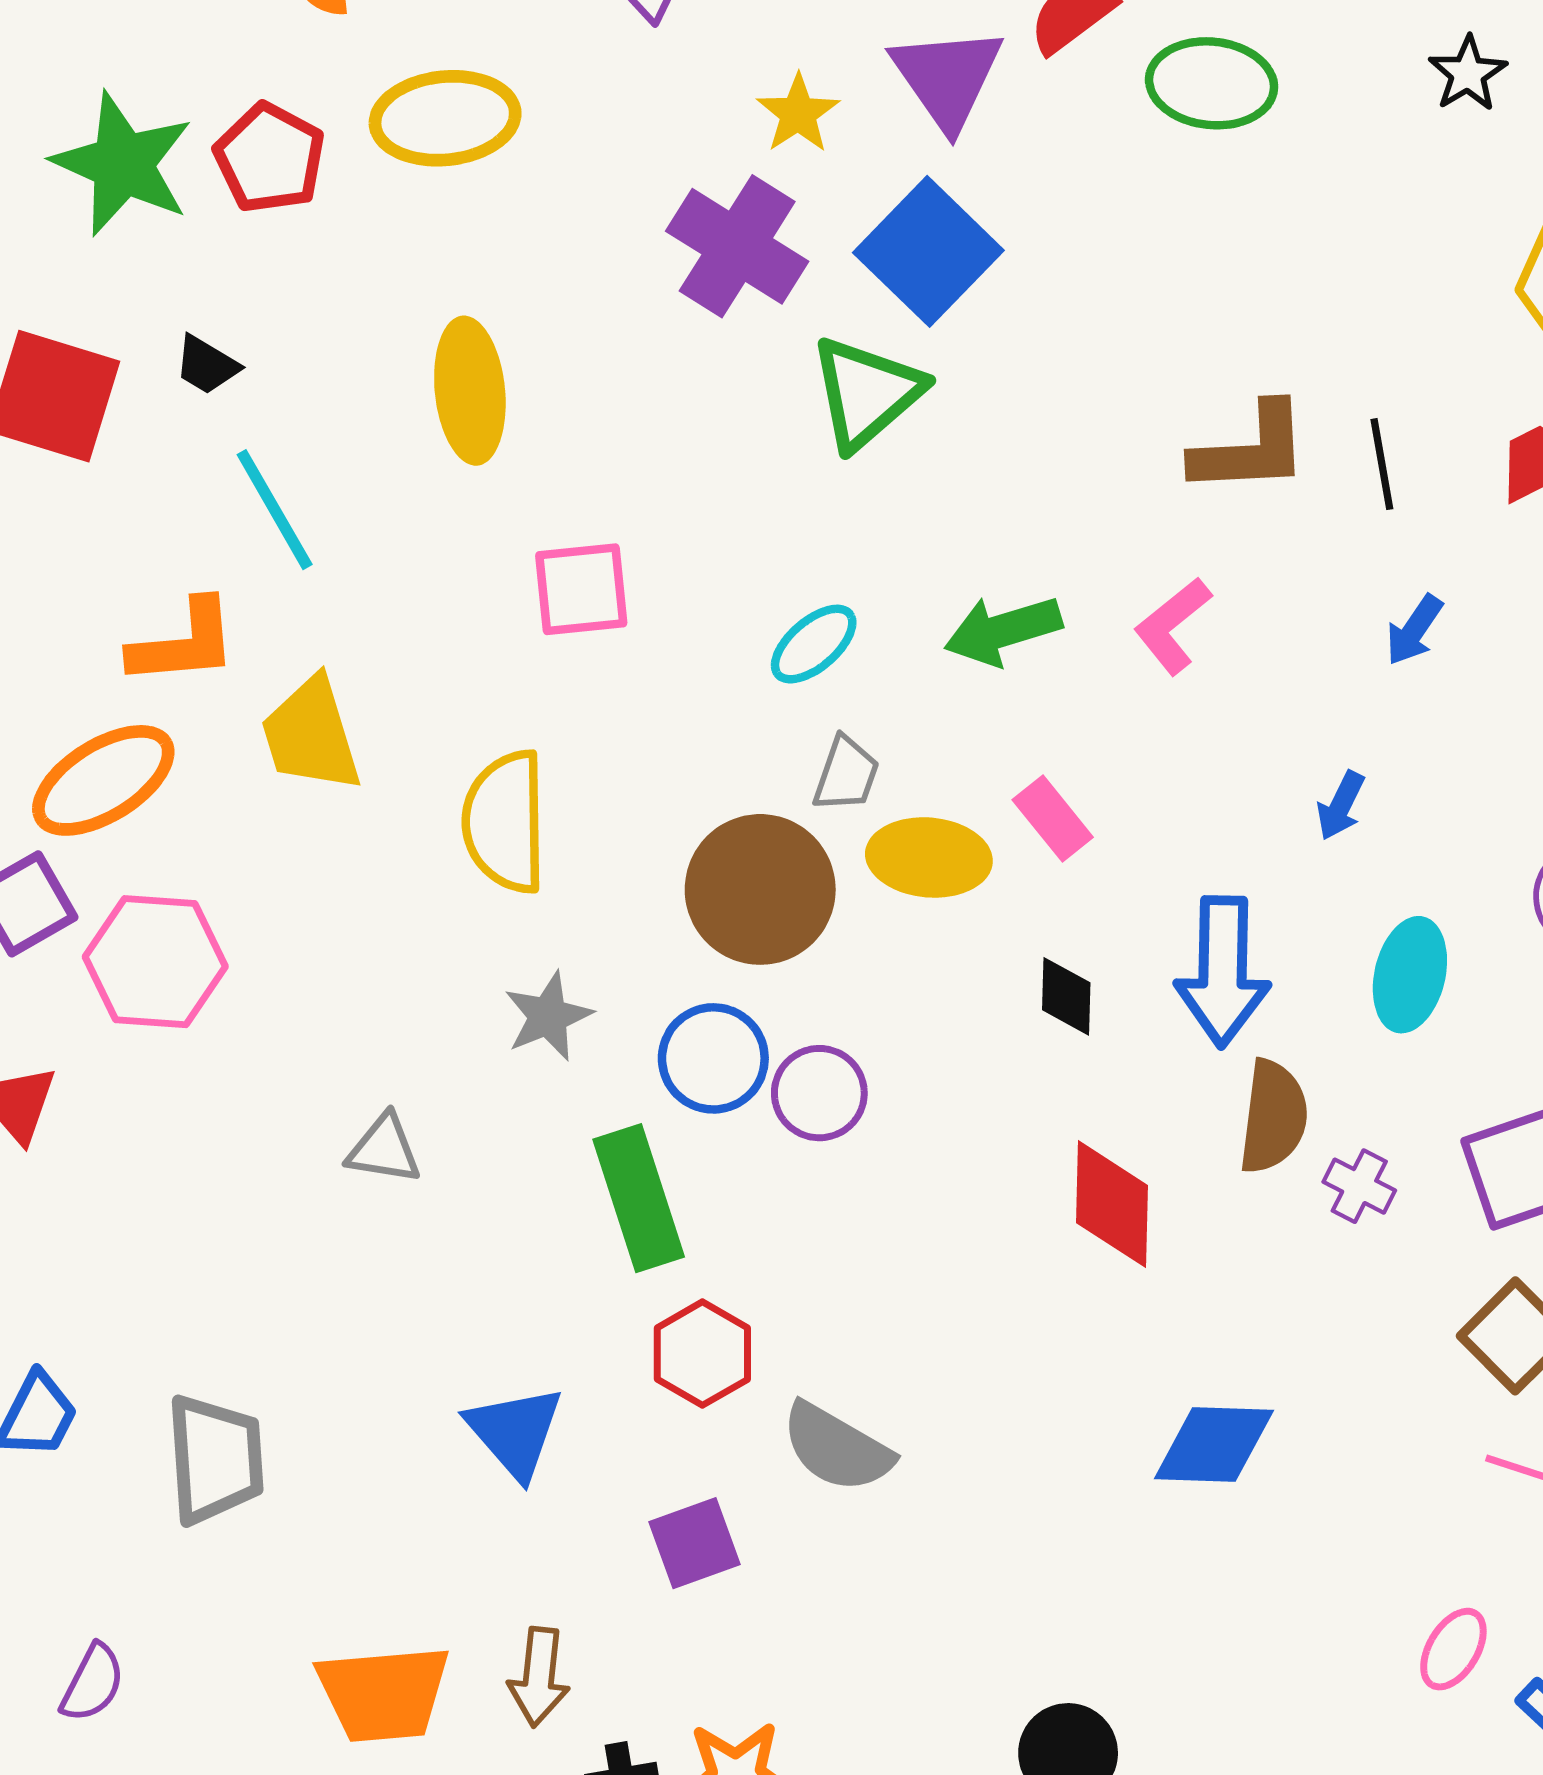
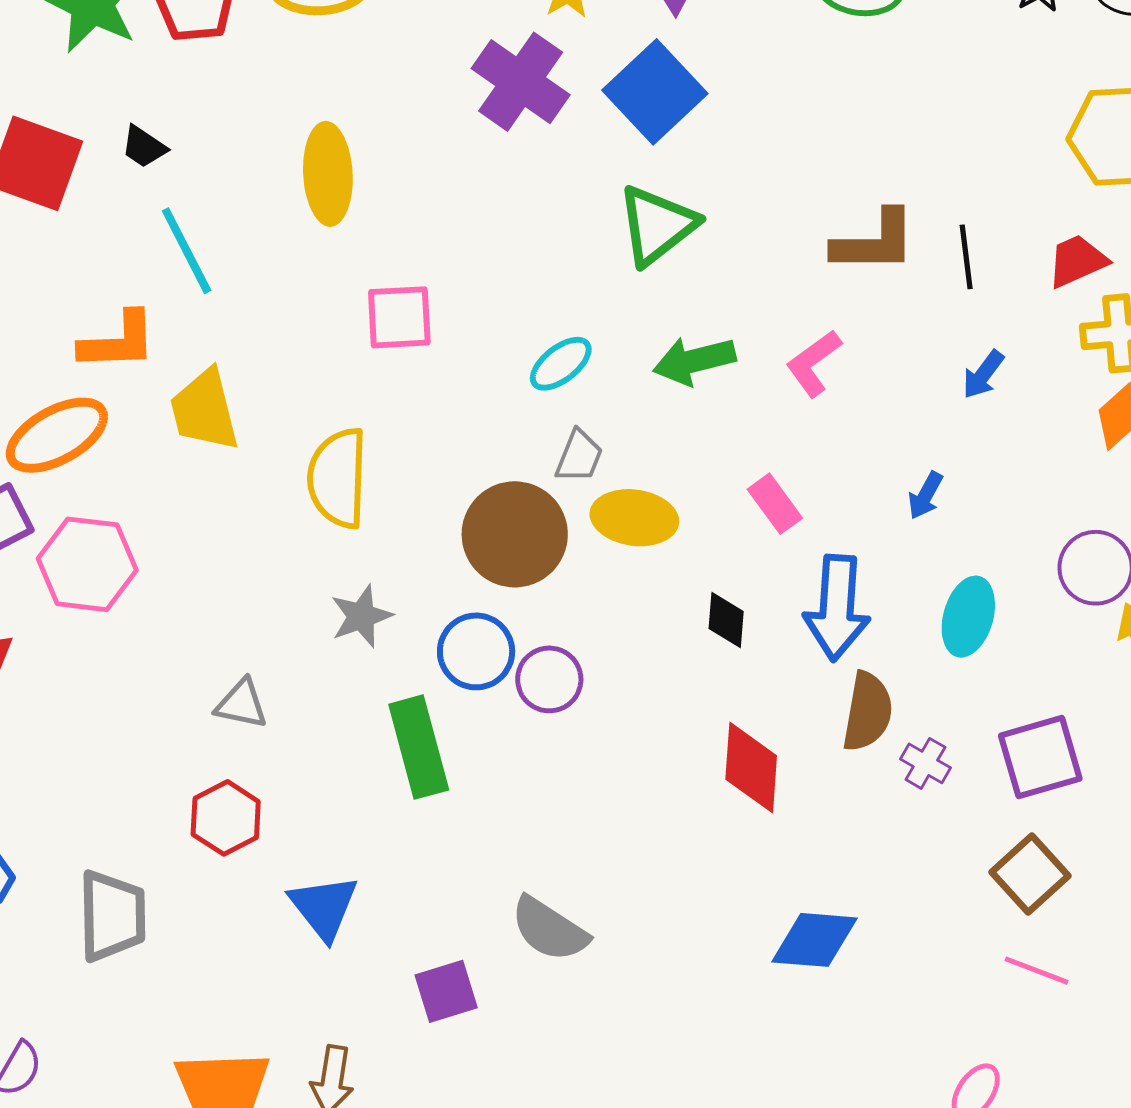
green triangle: (866, 393) -> (657, 225), moved
pink rectangle: (1053, 818) -> (775, 504), moved
red hexagon: (702, 1354) -> (226, 818), moved

